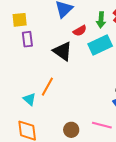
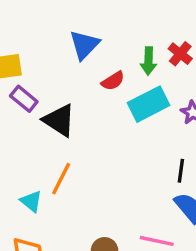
purple rectangle: (27, 39) -> (24, 99), turned -42
black triangle: (62, 51) -> (59, 120), moved

